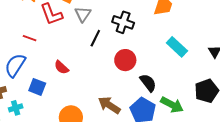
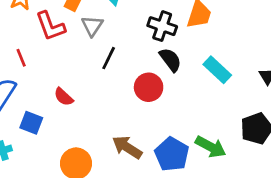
black cross: (123, 22) -> (162, 26), moved
red line: (30, 38) -> (21, 58), turned 48
black semicircle: (148, 83) -> (170, 60), moved

